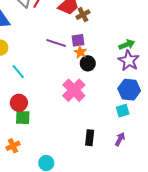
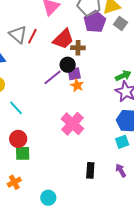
brown cross: (83, 15) -> (78, 48), turned 32
purple line: (56, 43) -> (52, 77), turned -54
black circle: (88, 63) -> (68, 65), moved
purple arrow: (120, 139) -> (121, 170), turned -56

